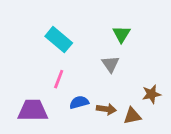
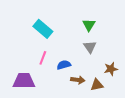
gray triangle: (110, 64) -> (90, 47), moved
blue semicircle: (79, 102) -> (64, 65), moved

